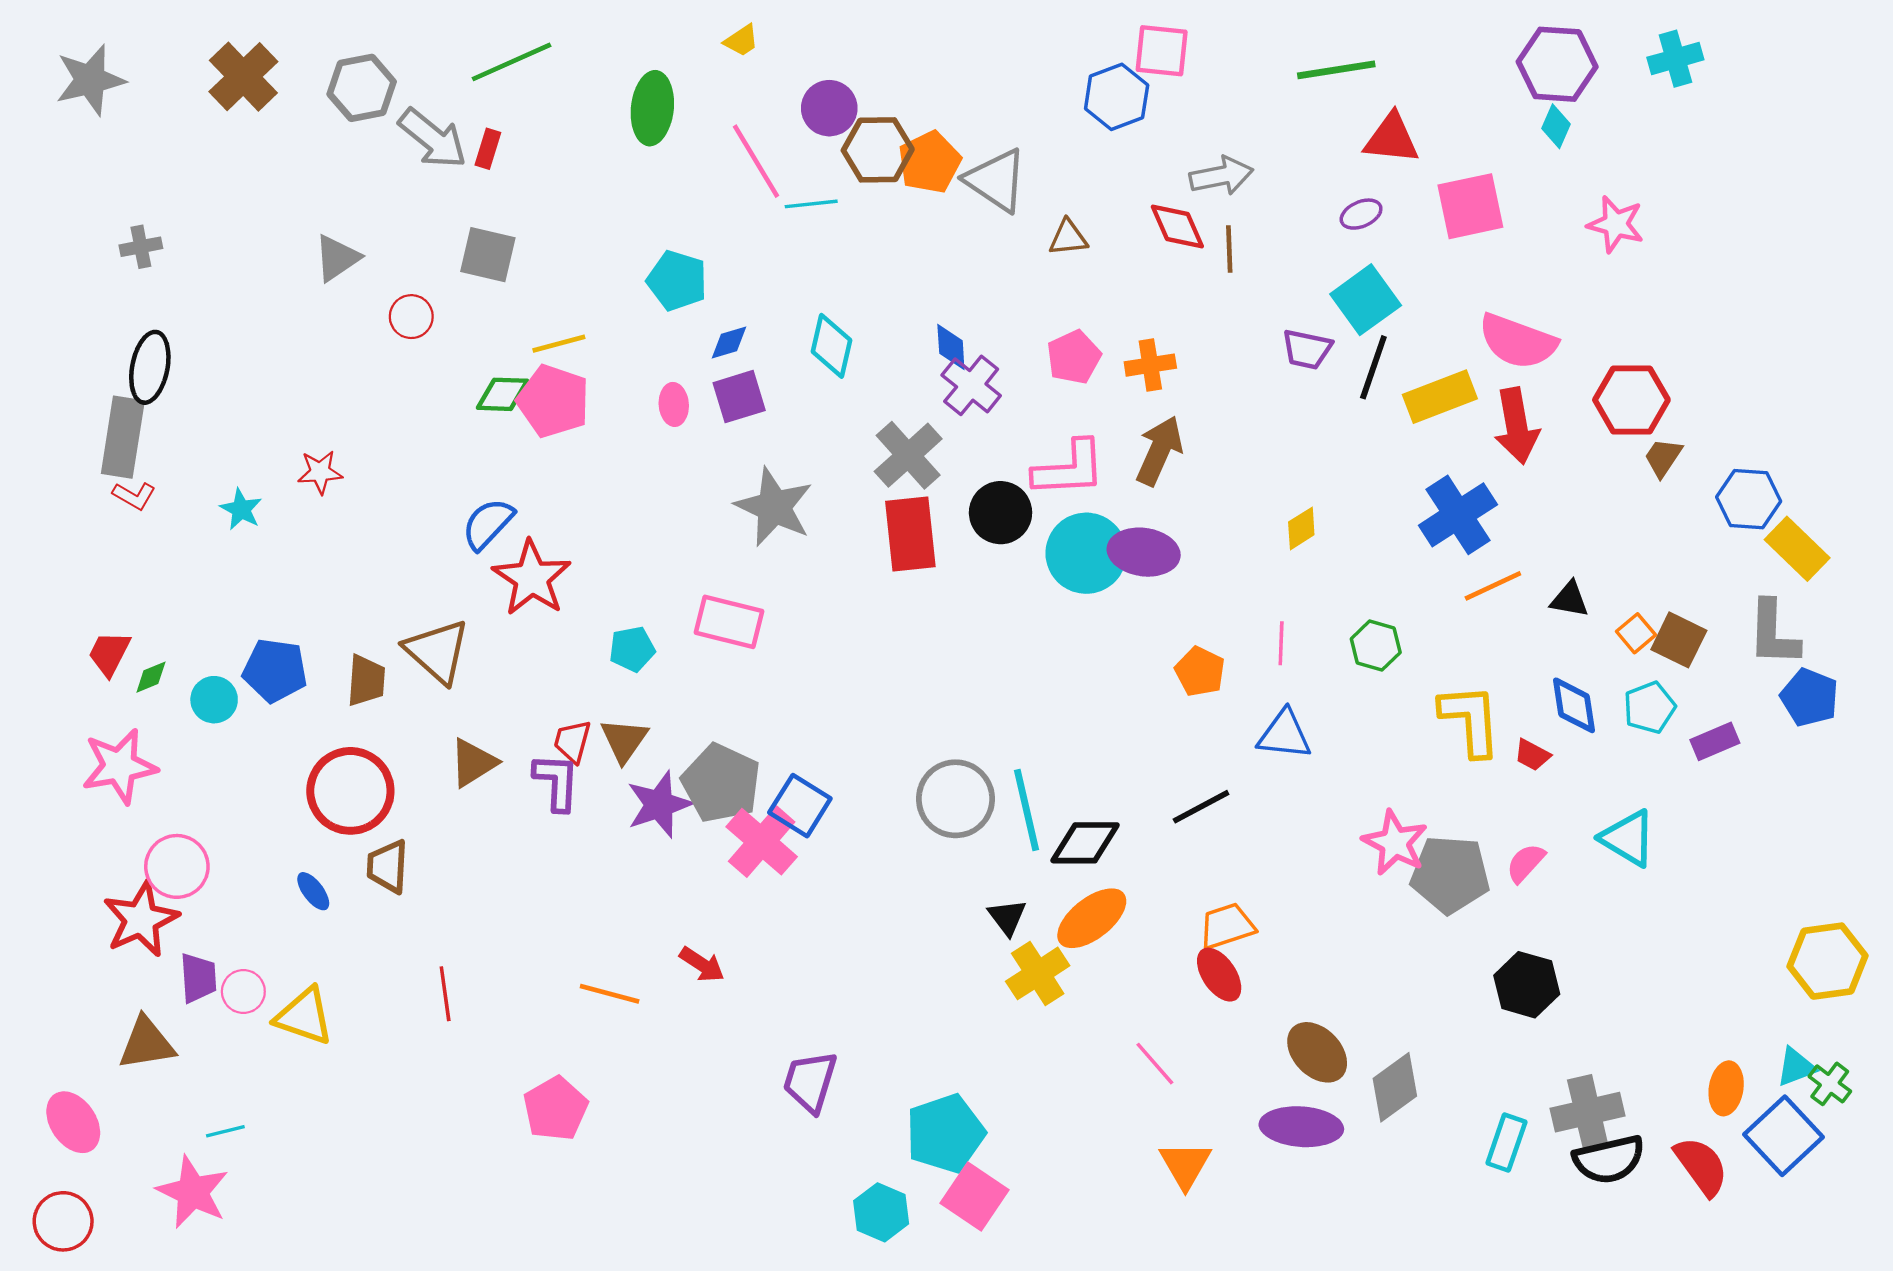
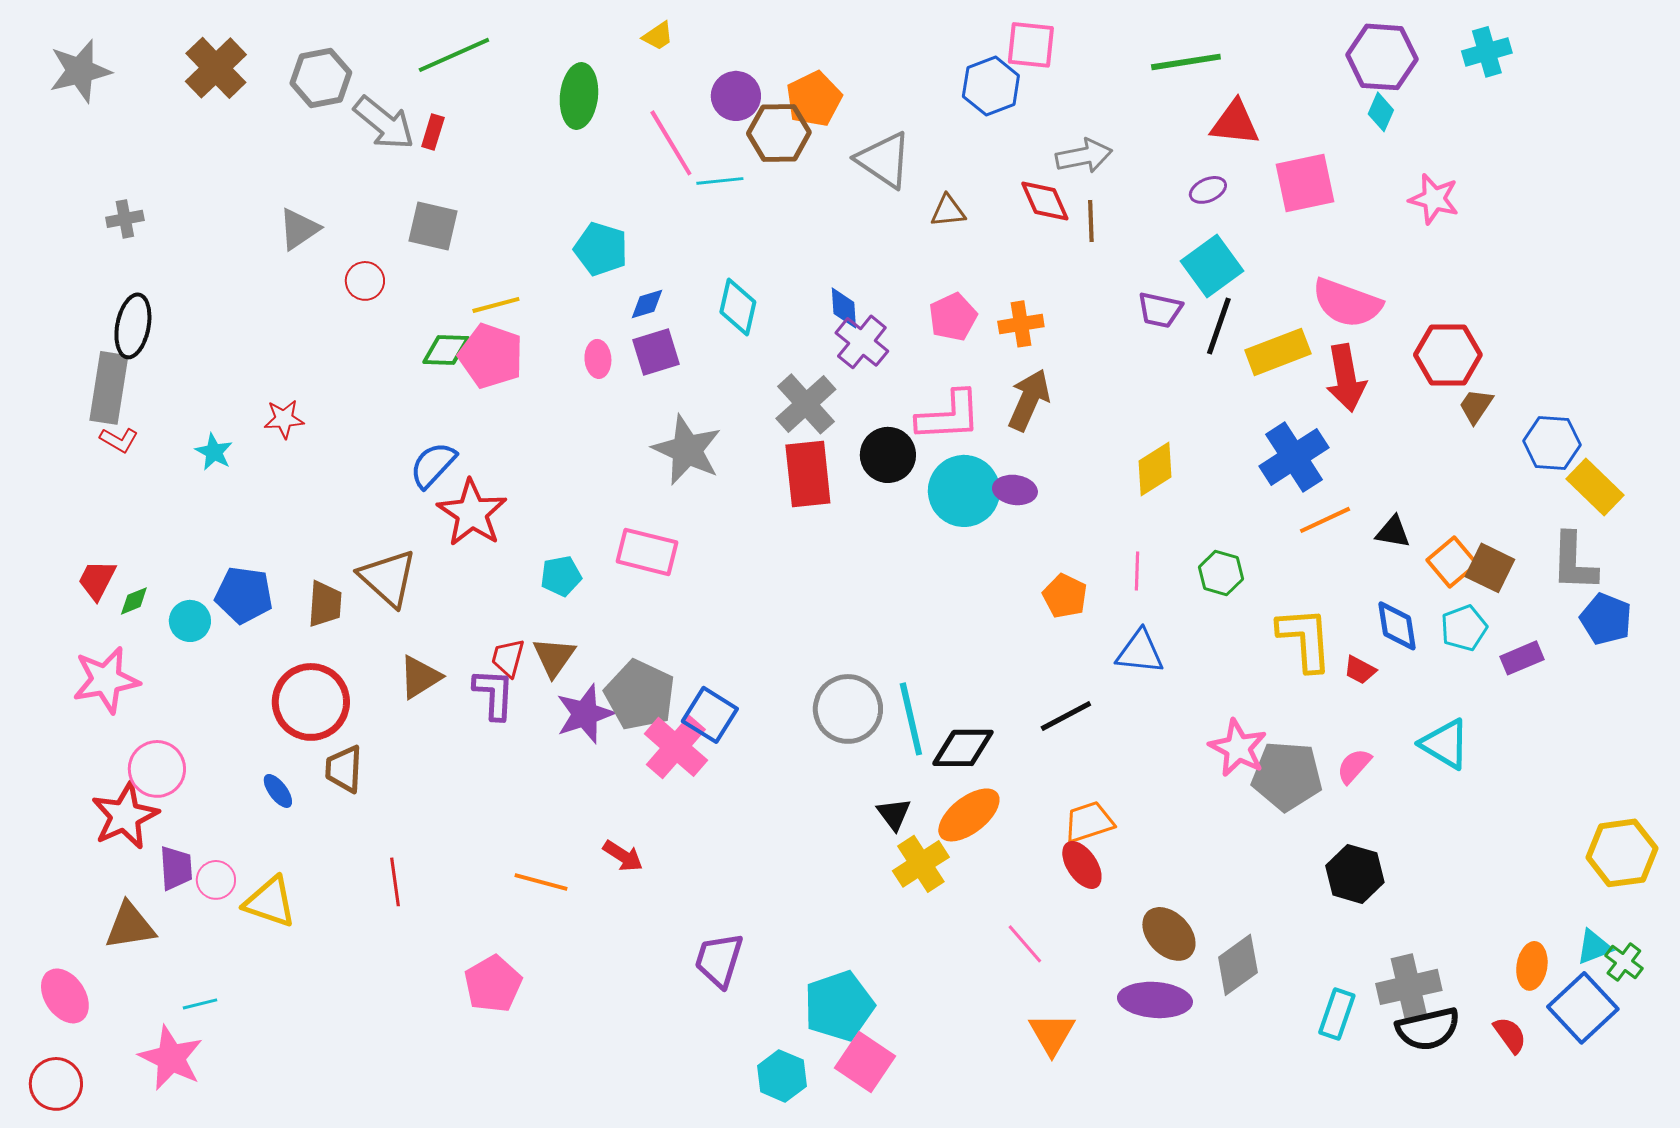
orange pentagon: (930, 162) -> (814, 99), moved
yellow diamond: (1301, 528) -> (1155, 469), size x1.4
purple ellipse: (1144, 552) -> (1015, 490), size x0.7
orange square: (1636, 633) -> (1452, 562), size x1.4
red semicircle: (1701, 1166) -> (1510, 1035), size x0.7

